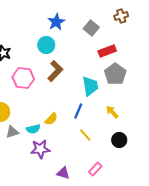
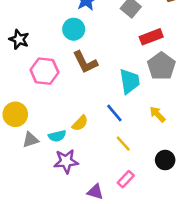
brown L-shape: (55, 71) -> (85, 62), turned 110
blue line: (78, 111) -> (114, 113), turned -63
black circle: (119, 140) -> (165, 160), moved
pink rectangle: (95, 169) -> (126, 179), moved

